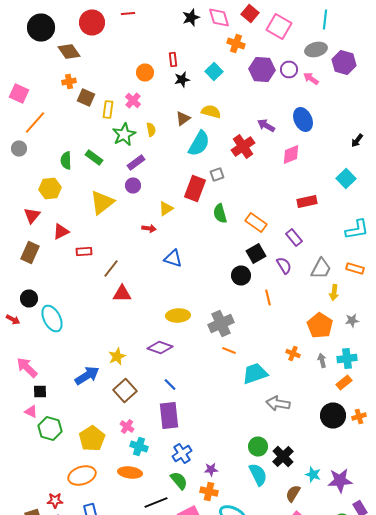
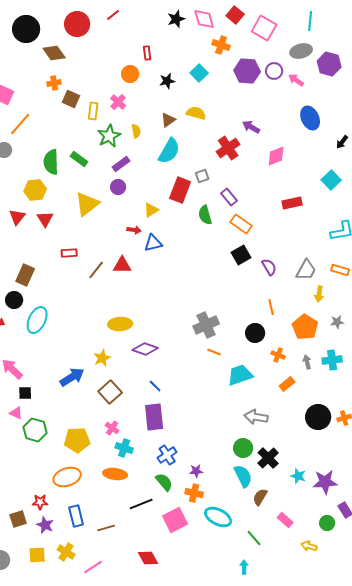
red line: (128, 14) -> (113, 15), turned -32
red rectangle: (173, 60) -> (147, 53), moved
blue ellipse: (303, 120) -> (310, 118), moved
cyan semicircle: (199, 144) -> (169, 151), moved
green semicircle: (66, 160) -> (51, 162), size x1.4
red triangle: (61, 232) -> (45, 219), moved, turned -36
purple rectangle: (294, 238) -> (229, 197), moved
brown rectangle: (30, 252) -> (25, 275), moved
blue triangle: (173, 258) -> (153, 243), moved, turned -30
black circle: (241, 276) -> (255, 333), moved
red triangle: (122, 294) -> (122, 265), moved
orange line: (268, 298) -> (271, 307), moved
yellow ellipse: (178, 316) -> (120, 324), moved
cyan ellipse: (52, 318) -> (37, 320), turned 52
orange rectangle: (344, 382) -> (287, 384), moved
gray arrow: (278, 404) -> (256, 417), moved
yellow pentagon: (92, 438) -> (77, 440), turned 30
brown semicircle: (293, 494) -> (260, 497), moved

